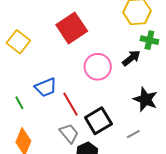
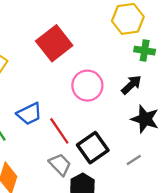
black arrow: (131, 58) -> (131, 85), moved

